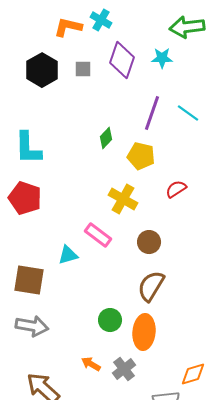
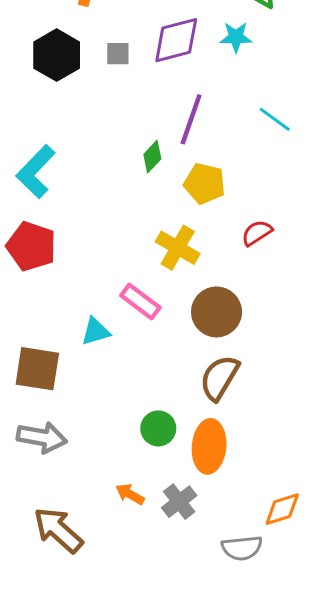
purple diamond: (122, 60) -> (176, 40), turned 57
purple line: (152, 113) -> (191, 119), moved
cyan L-shape: (28, 148) -> (36, 172), turned 45
brown circle: (149, 242) -> (217, 312), size x1.4

